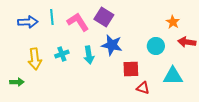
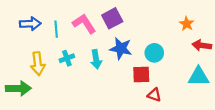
cyan line: (52, 17) -> (56, 29), moved
purple square: (104, 17) -> (112, 18), turned 30
cyan circle: (156, 46) -> (154, 53), moved
cyan triangle: (173, 76) -> (199, 77), moved
green arrow: (17, 82) -> (18, 88), size x1.6

